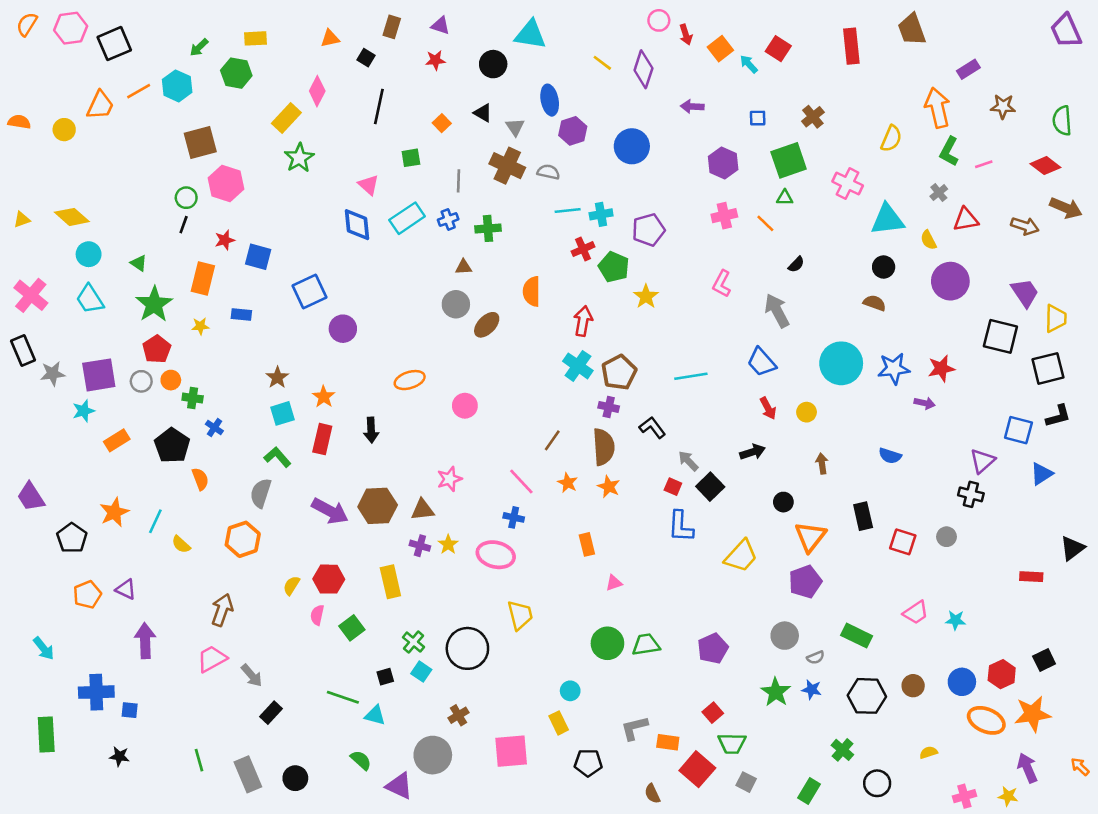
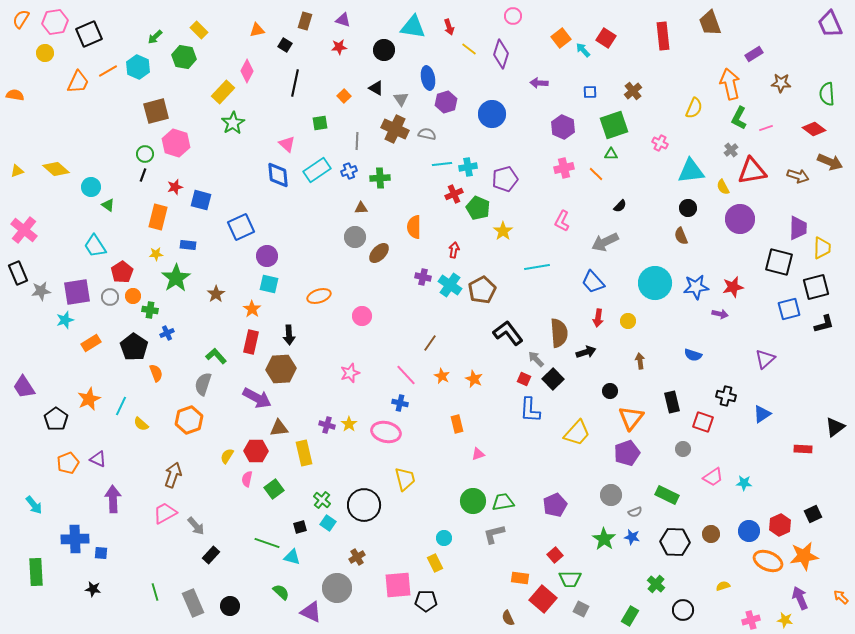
red arrow: (686, 35) -> (449, 27), moved
yellow rectangle: (256, 38) -> (199, 30), turned 48
yellow circle: (64, 130) -> (45, 53), moved
pink cross: (848, 184) -> (660, 143), size x0.7
red triangle: (966, 219) -> (752, 171), size x1.4
cyan circle: (89, 254) -> (91, 187), moved
purple trapezoid: (1025, 293) -> (798, 228), turned 35
cyan trapezoid: (90, 299) -> (95, 246), moved
brown semicircle: (875, 303) -> (681, 236), turned -132
green star: (154, 304) -> (176, 278), moved
gray arrow: (777, 311) -> (605, 242), turned -88
red arrow: (583, 321) -> (454, 250), size x0.7
cyan line: (691, 376) -> (537, 267), moved
purple cross: (609, 407) -> (423, 277), moved
red arrow: (768, 408) -> (598, 318), turned 36
cyan square: (283, 413) -> (269, 284), moved, turned 30
blue cross: (214, 428) -> (167, 333), turned 32
black L-shape: (652, 428) -> (508, 333), size x1.4
blue square: (1018, 430) -> (789, 309), moved, turned -30
brown semicircle: (604, 447) -> (559, 333), moved
blue triangle: (1042, 474) -> (762, 414), moved
black cross: (971, 494) -> (726, 396), moved
brown hexagon: (378, 506) -> (281, 369), moved
brown triangle: (422, 510) -> (279, 428), moved
gray circle: (946, 537) -> (683, 449), moved
gray L-shape: (634, 728) -> (494, 534), moved
black pentagon: (588, 763) -> (426, 601), moved

